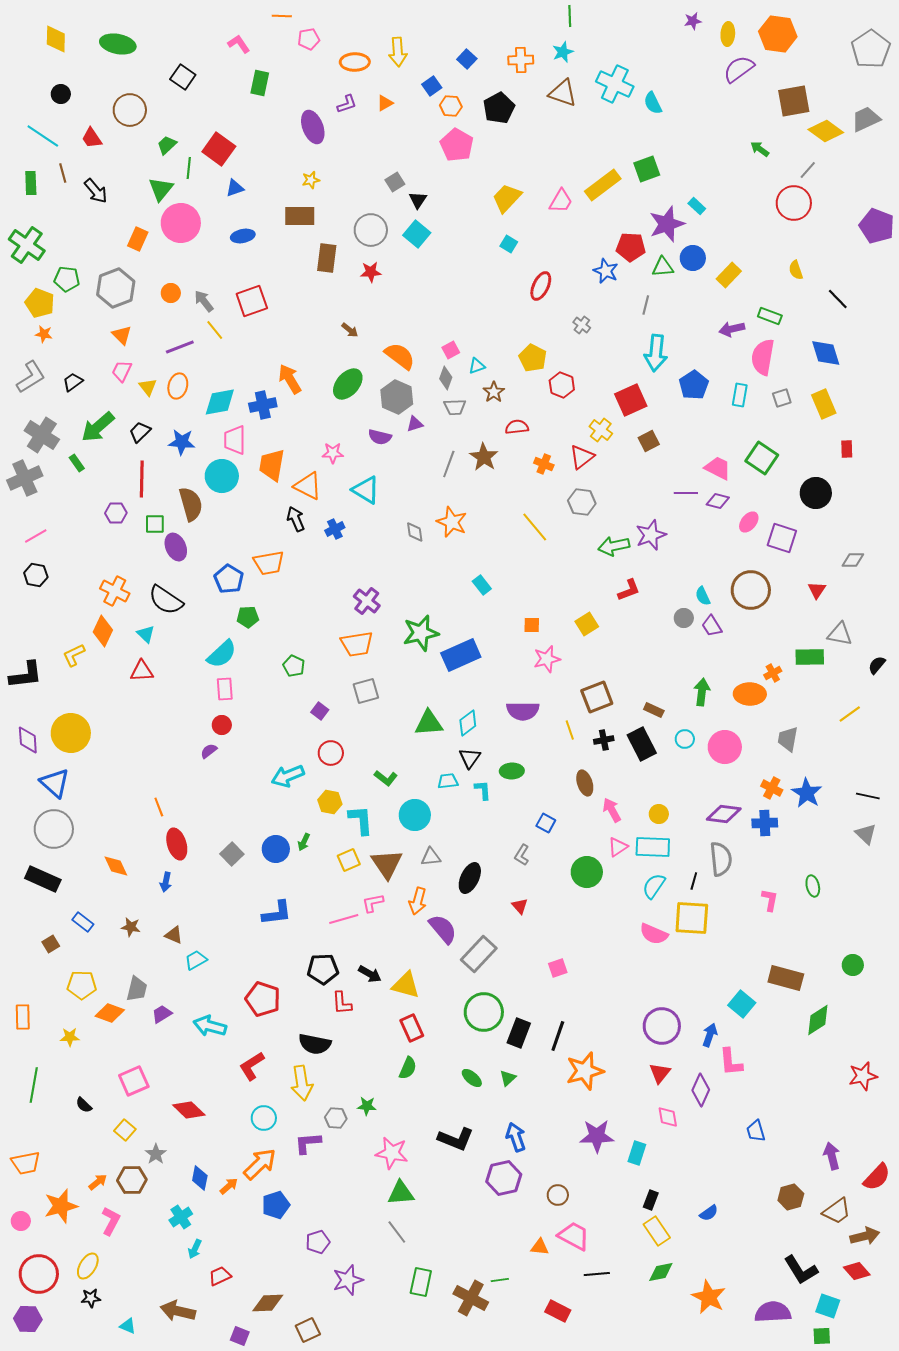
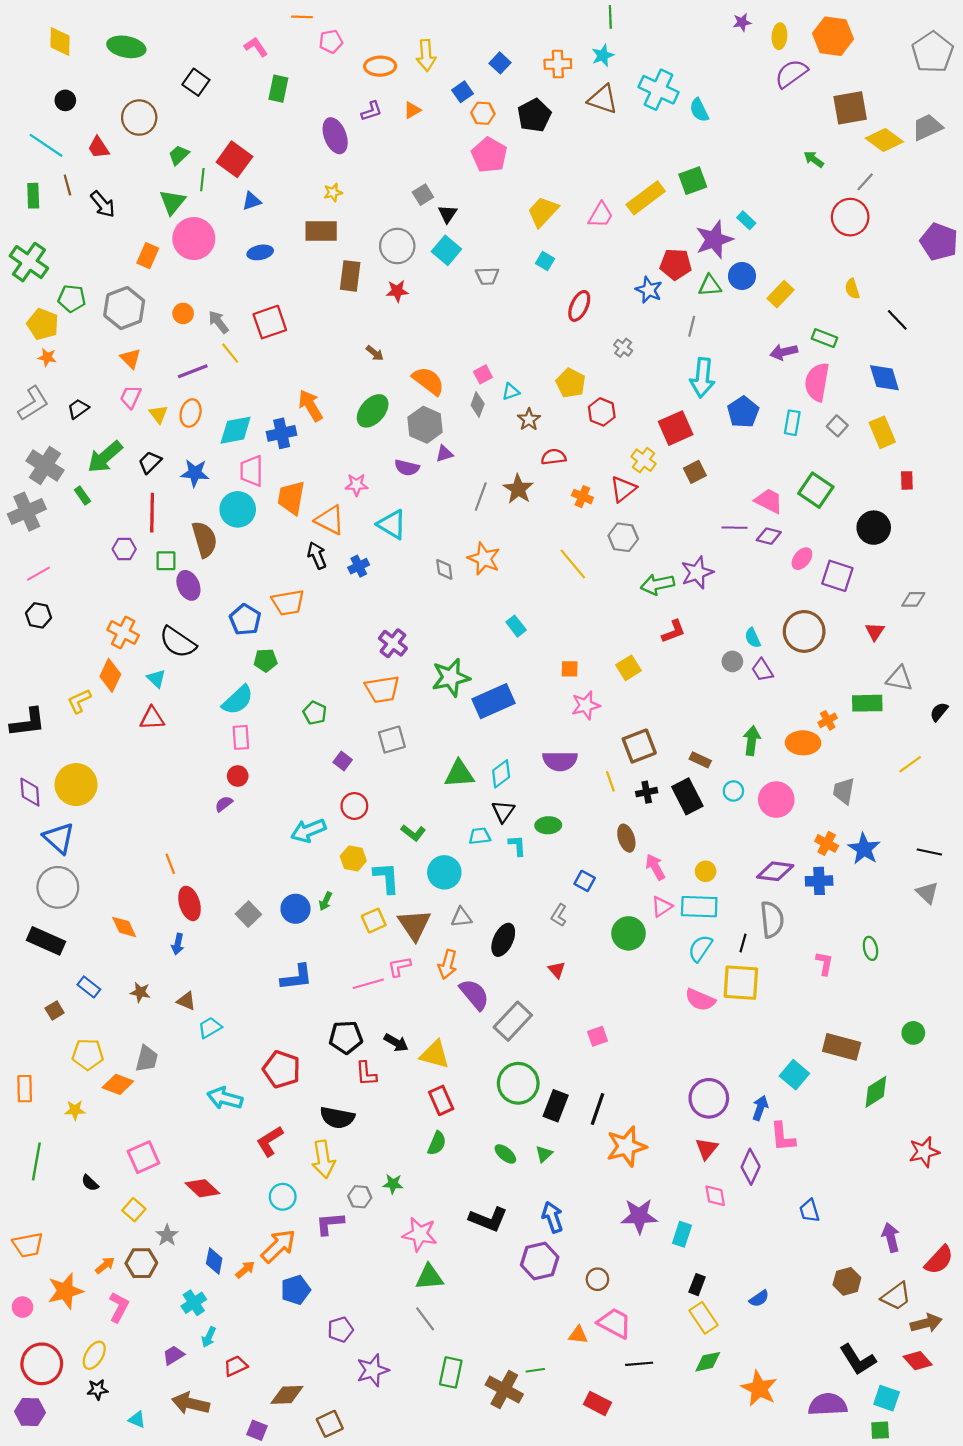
gray square: (782, 398) -> (837, 426), turned -30
gray trapezoid: (455, 407) -> (487, 276), moved
purple trapezoid: (162, 1014) -> (173, 1355), moved

